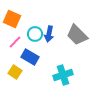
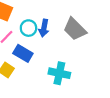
cyan cross: (63, 75) -> (59, 73), turned 30

